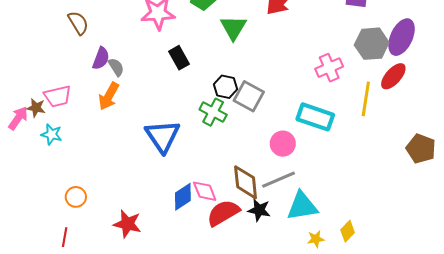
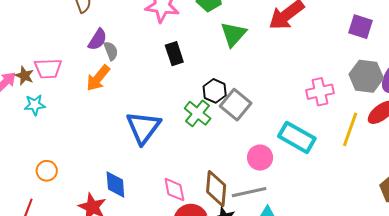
cyan star: (52, 134) -> (35, 105), turned -30
blue diamond: (183, 197) -> (115, 185), moved, turned -72

